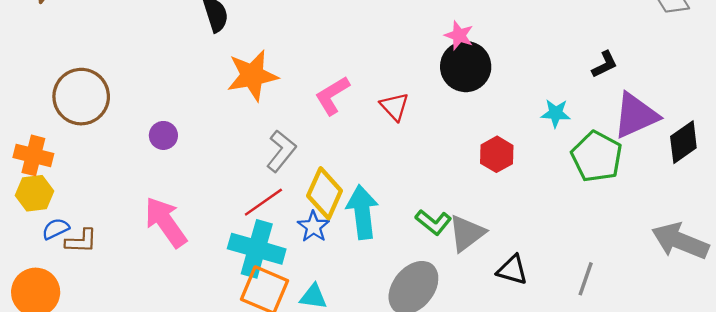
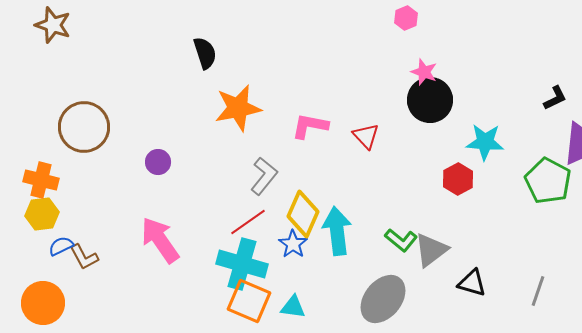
pink L-shape: (332, 95) -> (310, 126), turned 42
cyan star: (556, 113) -> (485, 142), moved, size x1.4
brown L-shape: (81, 241) -> (84, 257), turned 60

